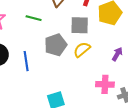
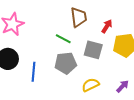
green line: (34, 18) -> (63, 39), moved
yellow semicircle: (82, 50) -> (90, 85), moved

